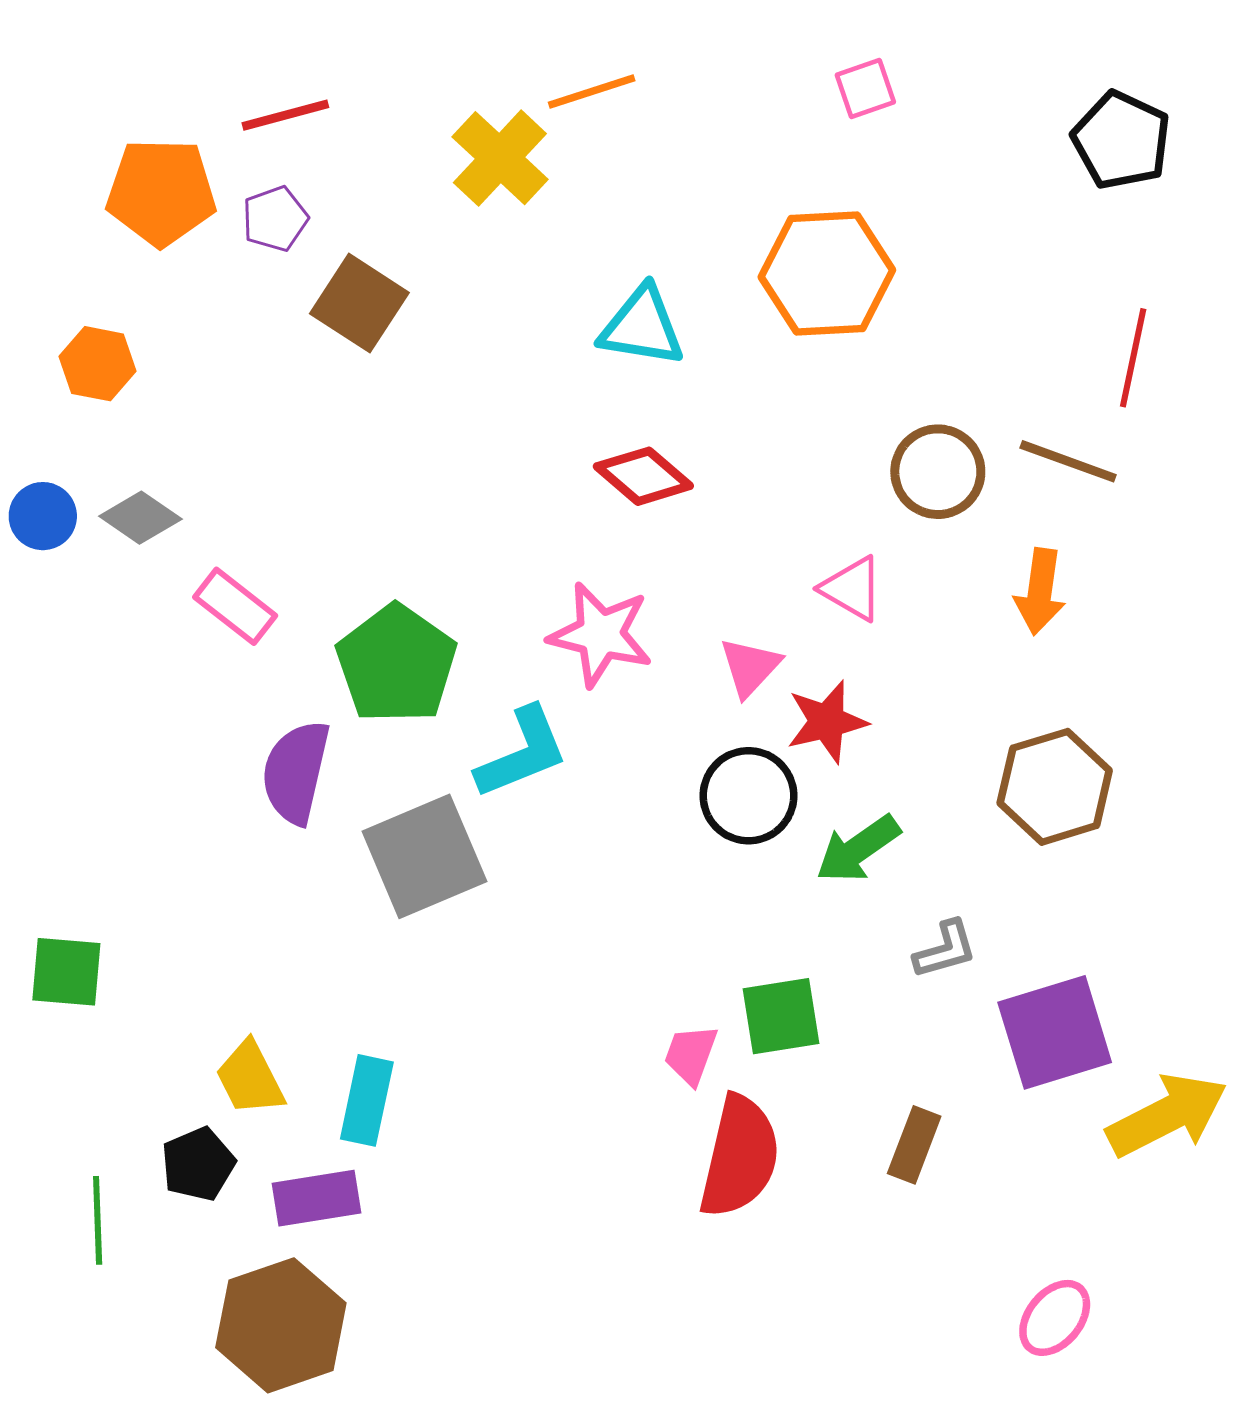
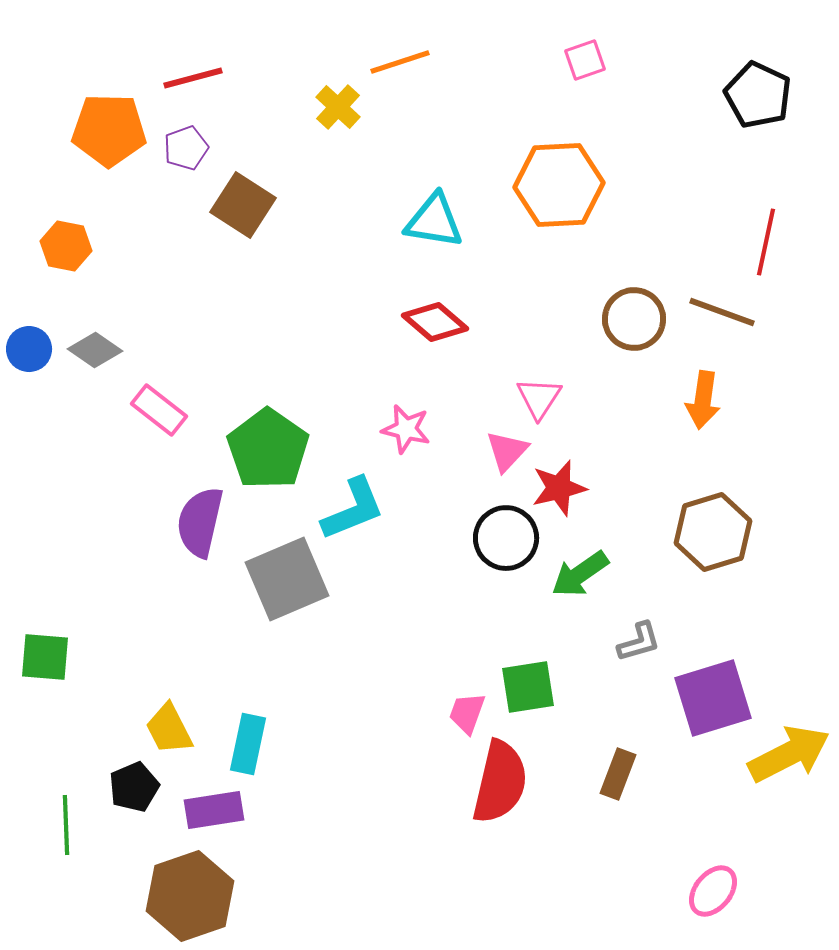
yellow cross: (500, 158) -> (338, 107), size x0.7
pink triangle: (852, 589) -> (539, 398), moved, turned 33
pink star: (601, 634) -> (406, 429), size x0.7

